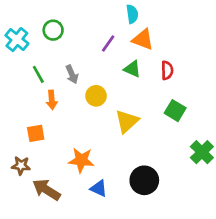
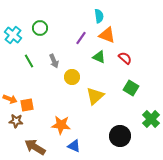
red semicircle: (167, 70) -> (125, 58), turned -48
orange arrow: (52, 100) -> (10, 99), moved, turned -64
brown star: (21, 166) -> (16, 121), moved
black circle: (144, 180) -> (120, 136), moved

